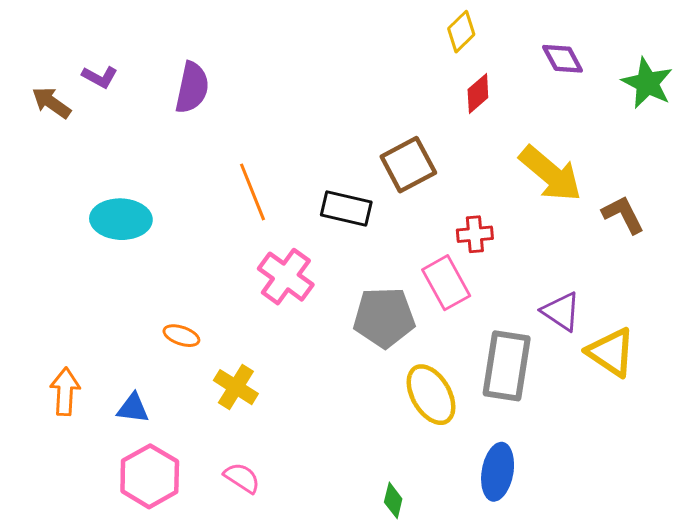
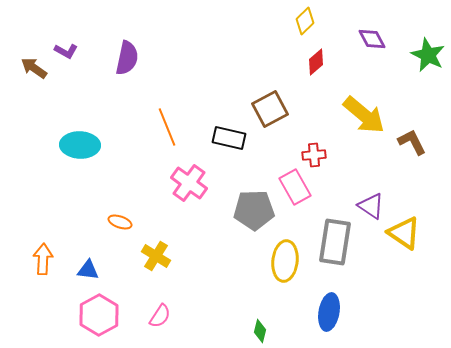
yellow ellipse: (431, 395) -> (285, 261), turned 36
pink semicircle: (242, 478) -> (160, 316), turned 90

